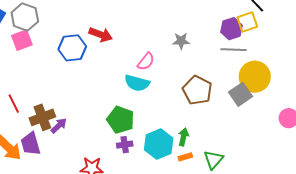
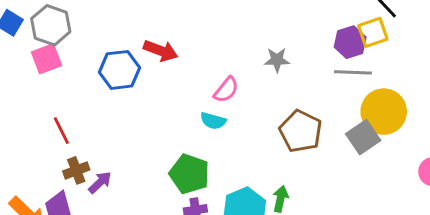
cyan semicircle: (137, 83) -> (213, 121), size x0.7
red line: (14, 104) -> (61, 131), moved
brown cross: (42, 117) -> (76, 170), size x0.7

